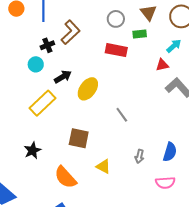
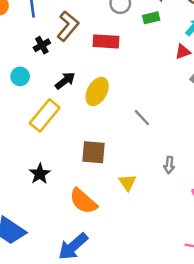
red rectangle: (116, 50) -> (106, 41), moved
cyan circle: (36, 64) -> (20, 76), moved
yellow triangle: (103, 166) -> (127, 182), turned 35

